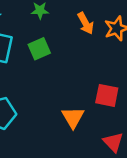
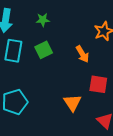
orange arrow: (86, 23) -> (82, 54), moved

